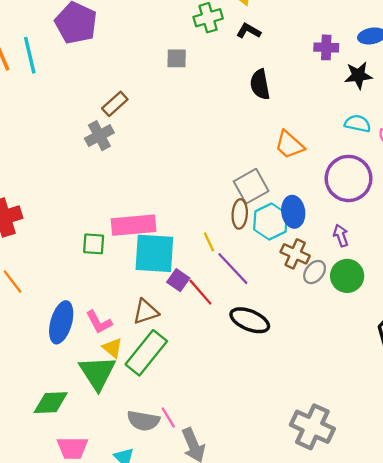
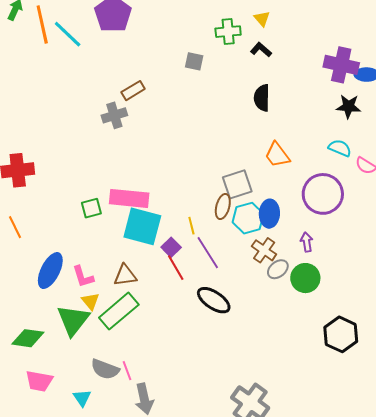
purple cross: (326, 47) -> (341, 65), moved, size x1.6
cyan line: (30, 55) -> (68, 34), turned -44
green square: (94, 244) -> (91, 208), turned -30
purple square: (178, 280) -> (171, 247), moved

